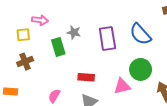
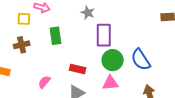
gray star: (74, 32) -> (88, 13), moved
blue semicircle: (140, 34) -> (141, 60), moved
green circle: (141, 69) -> (113, 60), moved

